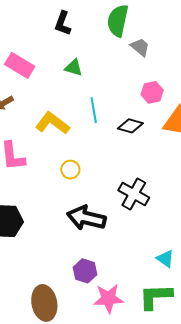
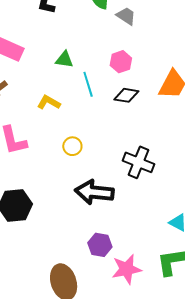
green triangle: (74, 68) -> (64, 60), moved
pink hexagon: (152, 92) -> (121, 62), moved
yellow L-shape: (52, 123) -> (49, 102), size x0.7

